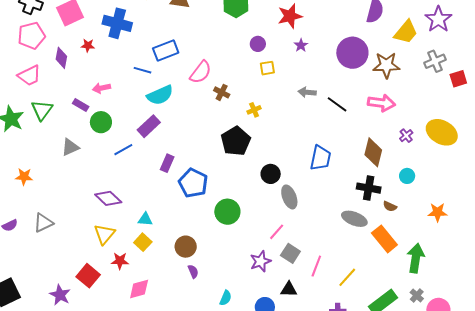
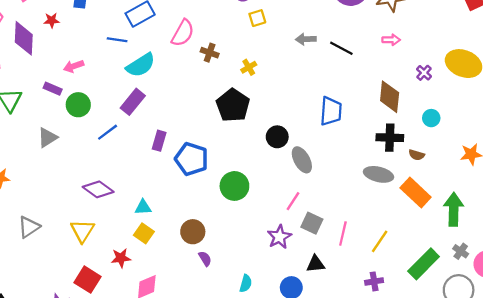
purple diamond: (61, 58) -> (24, 38), size x1.4
pink arrow: (381, 103) -> (391, 40), size x0.6
yellow triangle: (104, 234) -> (82, 231), moved

